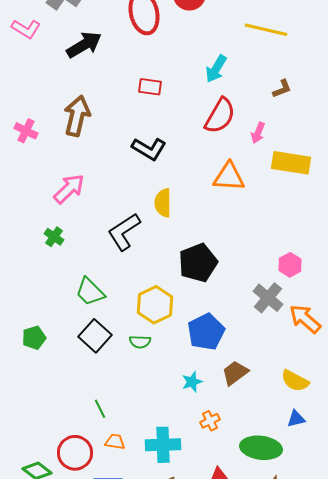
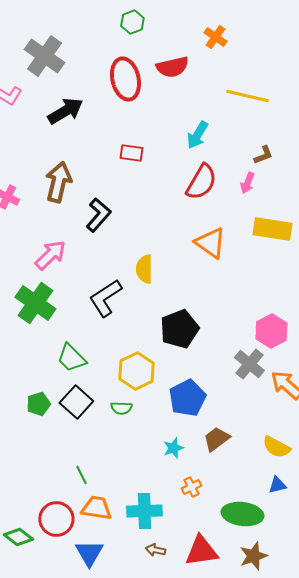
pink arrow: (258, 133) -> (247, 183), moved
black L-shape: (149, 149) -> (98, 215), moved, turned -80
orange triangle: (229, 177) -> (210, 243), turned 32
green cross: (54, 237) -> (35, 303), size x2.0
pink hexagon: (290, 265) -> (271, 331), size x1.4
green pentagon: (34, 338) -> (38, 404), moved
orange trapezoid: (115, 442) -> (96, 508), size x1.5

